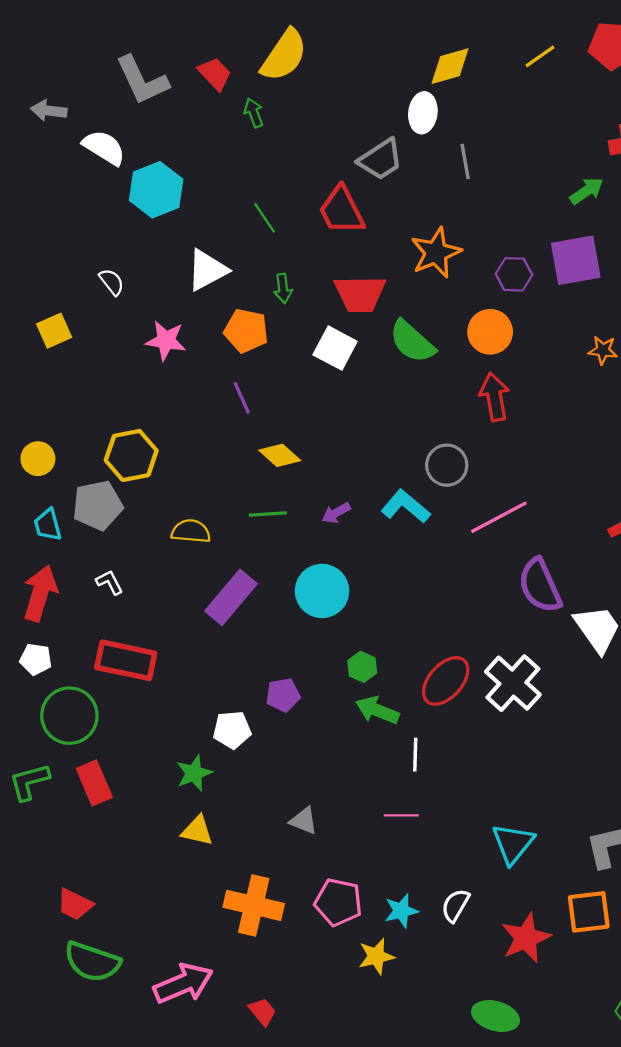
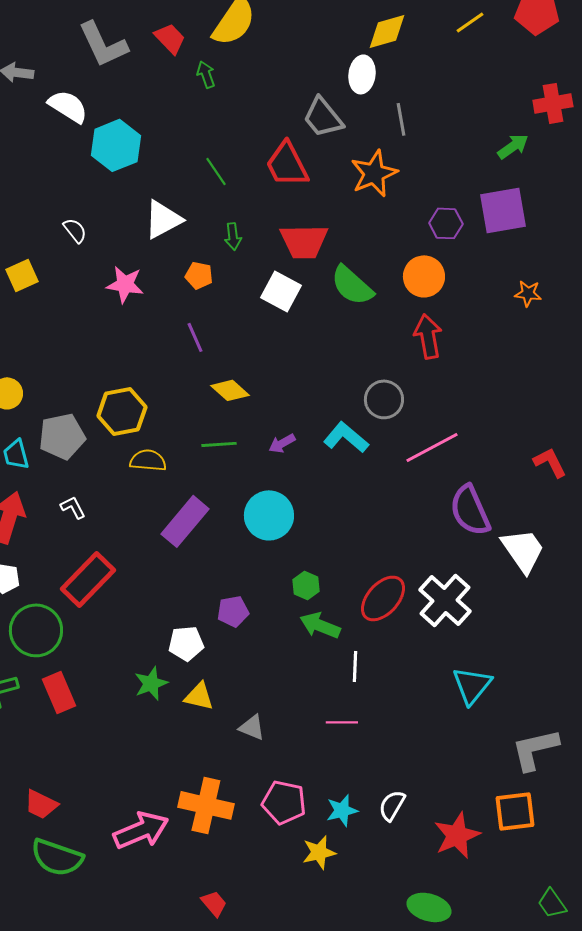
gray trapezoid: (381, 159) -> (323, 117), turned 84
orange star: (436, 253) -> (374, 173), moved
orange pentagon: (246, 331) -> (199, 275), size x0.7
yellow hexagon: (131, 455) -> (122, 411), moved
red rectangle: (126, 660) -> (88, 579), turned -58
yellow triangle: (197, 831) -> (199, 696), moved
cyan triangle: (513, 844) -> (472, 685), moved
pink arrow: (183, 983) -> (141, 830), moved

